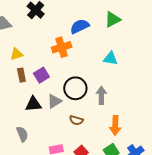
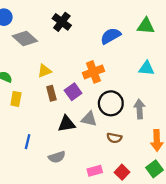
green triangle: (113, 19) -> (146, 26), turned 36
orange cross: (62, 47) -> (93, 72), moved
gray triangle: (54, 101) -> (89, 119), turned 49
gray semicircle: (22, 134) -> (57, 157), turned 98

